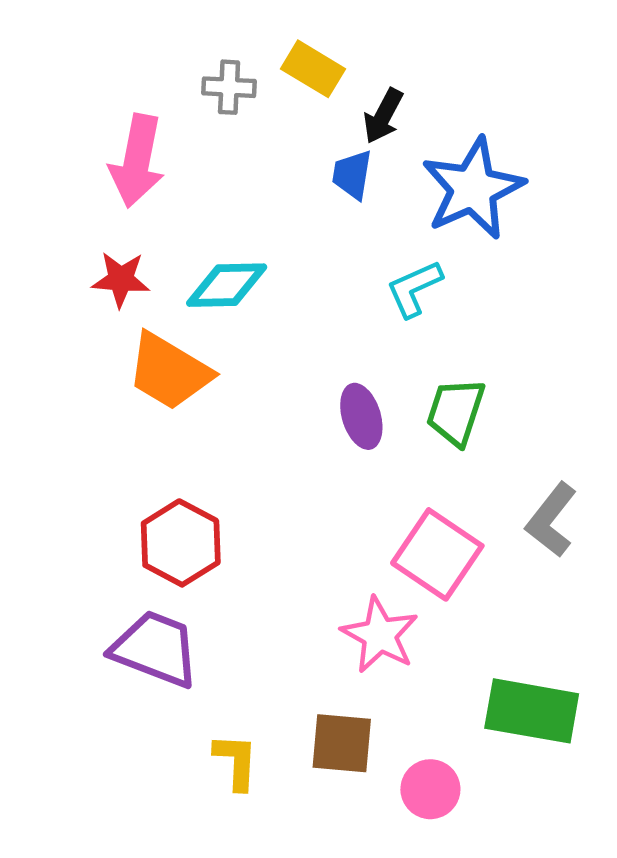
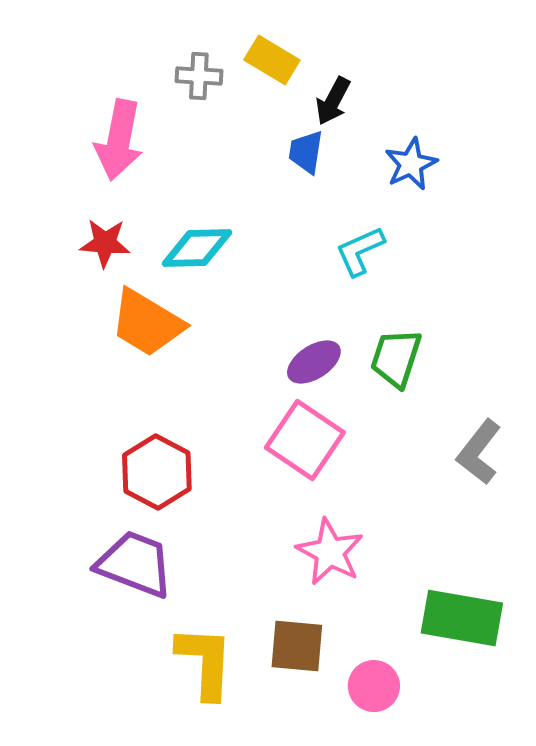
blue star: (473, 188) -> (411, 164), size x0.6
purple ellipse: (361, 416) -> (314, 362), turned 74
pink square: (437, 554) -> (305, 440), moved
yellow L-shape: (236, 762) -> (205, 662), size x1.5

